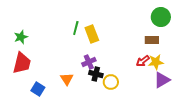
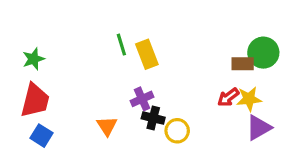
green circle: (161, 17) -> (263, 53), moved
green line: (76, 28) -> (121, 45), turned -32
blue square: (38, 89) -> (41, 136), moved

